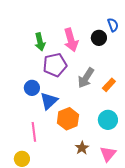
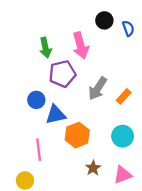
black circle: (99, 38) -> (104, 20), moved
blue triangle: (49, 101) -> (56, 115), turned 30
pink triangle: (108, 154) -> (123, 175), turned 30

